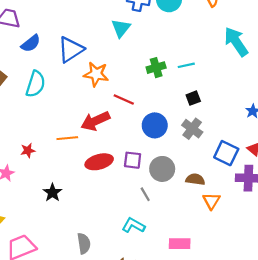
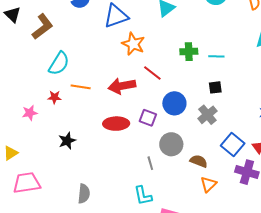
cyan semicircle: (36, 84) -> (59, 63), moved
orange line: (67, 138) -> (81, 87), moved
purple square: (133, 160) -> (148, 118), moved
cyan L-shape: (133, 225) -> (143, 196), moved, turned -145

